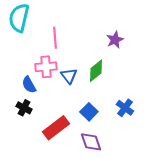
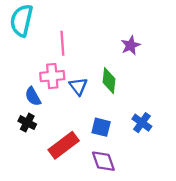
green diamond: (96, 71) -> (109, 81), turned -45
blue square: (89, 112) -> (101, 127), turned -30

